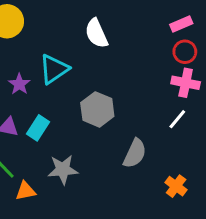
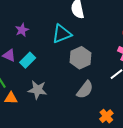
cyan triangle: (54, 69) -> (62, 34), moved
gray hexagon: (97, 109) -> (81, 58), moved

